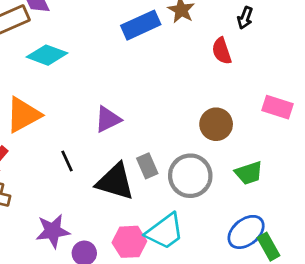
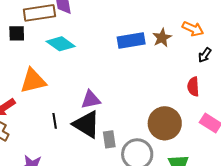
red semicircle: (222, 51) -> (193, 87), moved
brown circle: (216, 124) -> (165, 123), size x1.4
black triangle: (115, 182) -> (86, 124), moved

